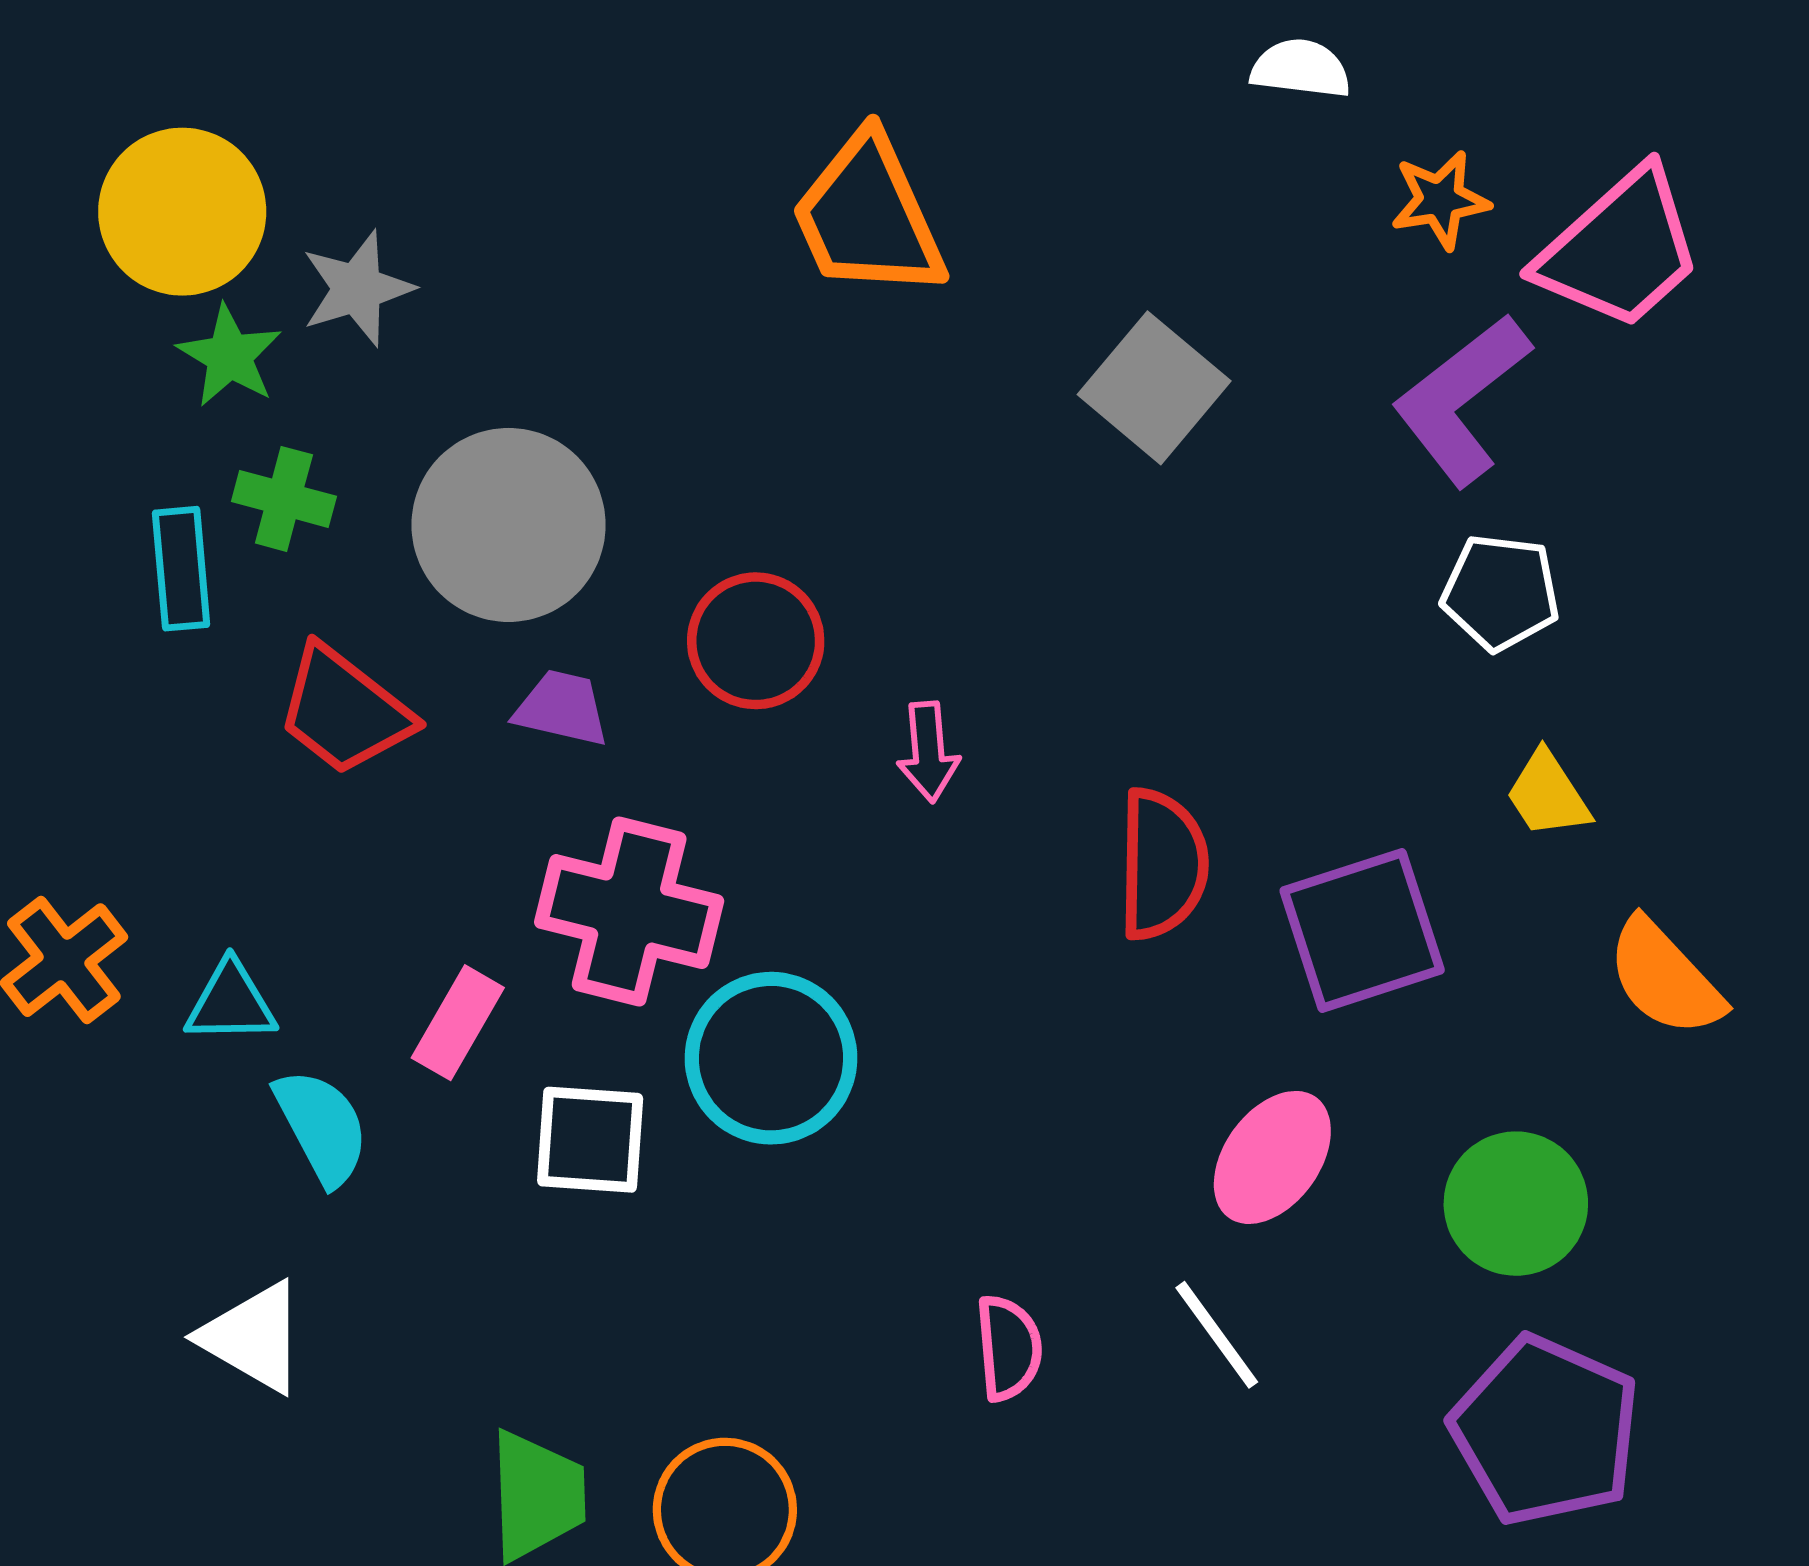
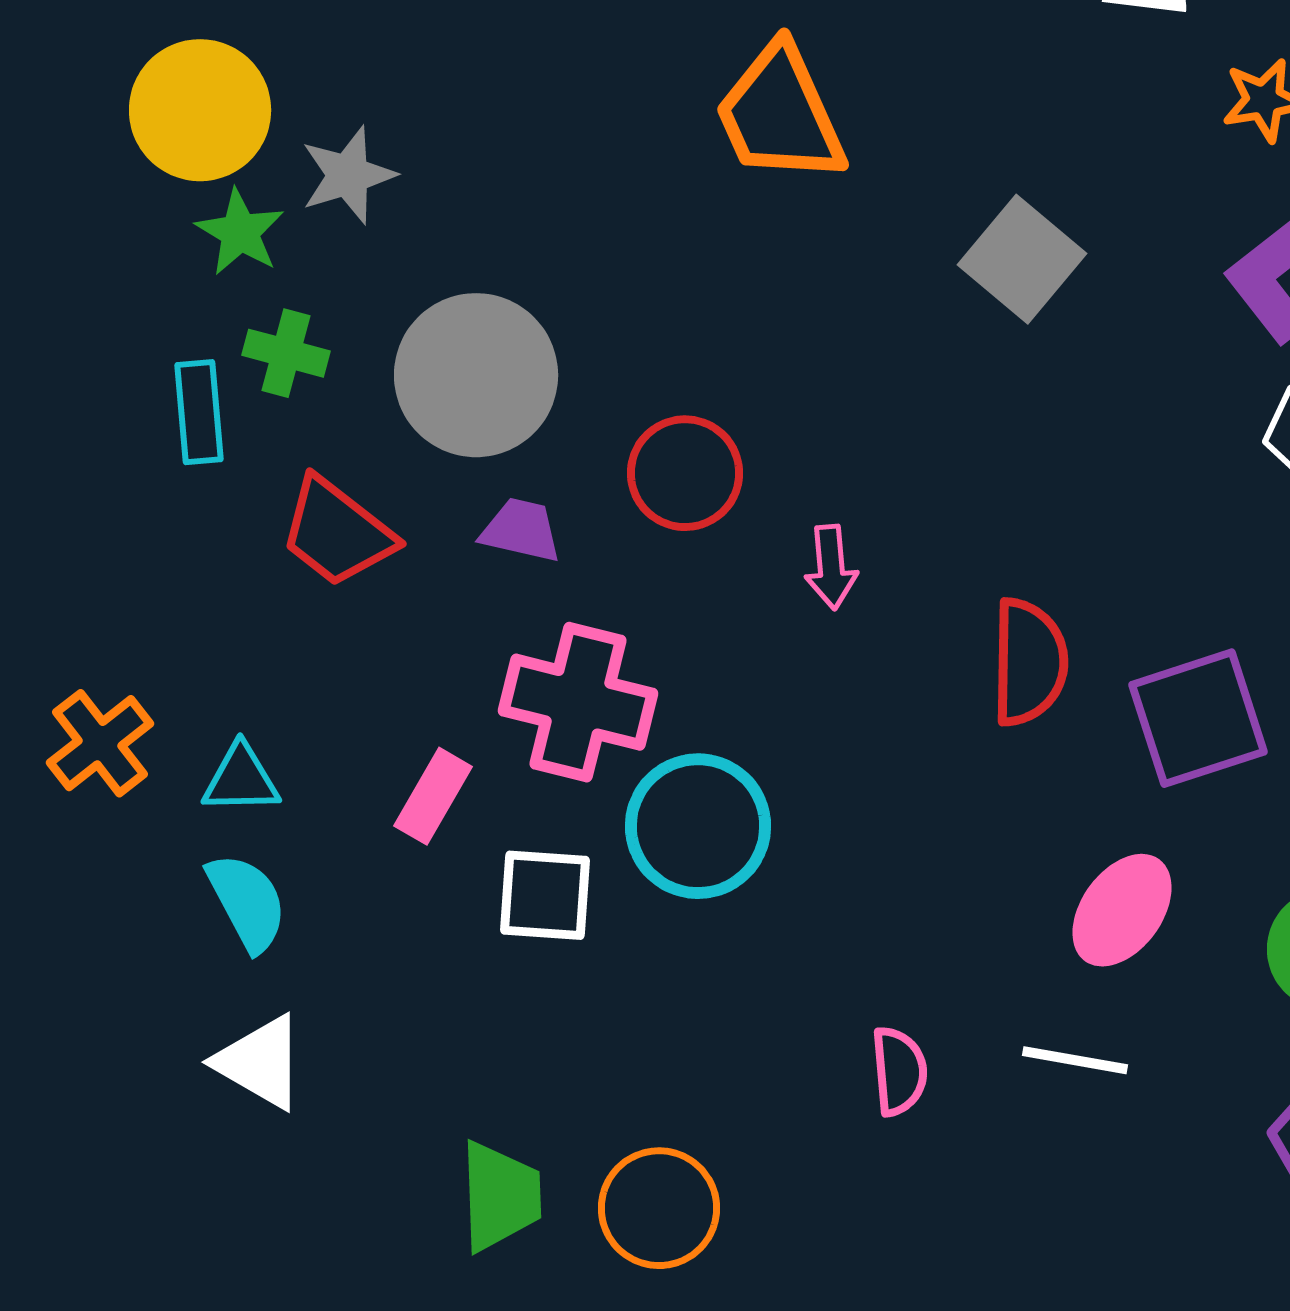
cyan semicircle: (322, 1127) -> (247, 902), moved
white line: (1217, 1335) -> (1075, 1060), turned -44

